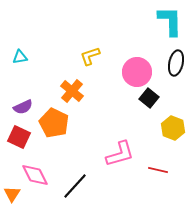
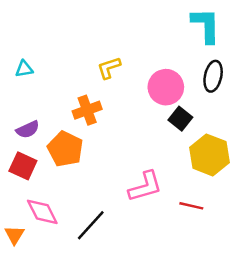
orange cross: (72, 91) -> (87, 110), turned 30
yellow hexagon: (173, 128) -> (209, 155), size x1.4

